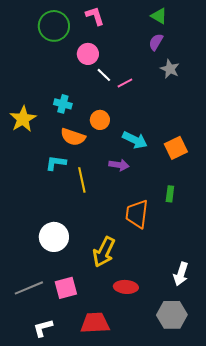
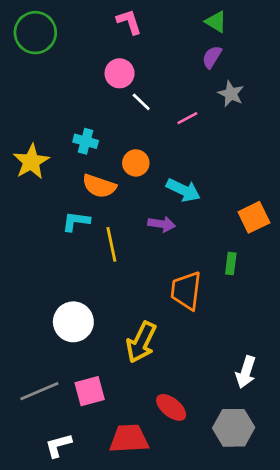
green circle: (54, 26) -> (35, 33), moved
pink line: (125, 83) -> (187, 118), moved
orange square: (176, 148) -> (254, 217), moved
red ellipse: (126, 287) -> (171, 407), moved, turned 35

